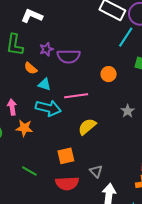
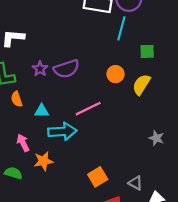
orange semicircle: (31, 68) -> (17, 99), moved, turned 48
cyan triangle: (44, 84) -> (42, 111), moved
gray star: (128, 111) -> (156, 138), moved
yellow semicircle: (87, 127) -> (141, 85), moved

